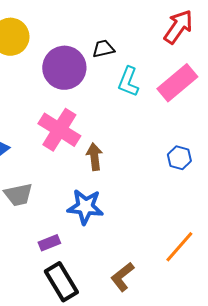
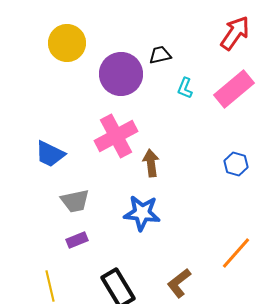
cyan L-shape: (128, 82) -> (185, 88), size x0.7
pink cross: (59, 130) -> (116, 136), turned 30
purple rectangle: (49, 243) -> (77, 240), moved

